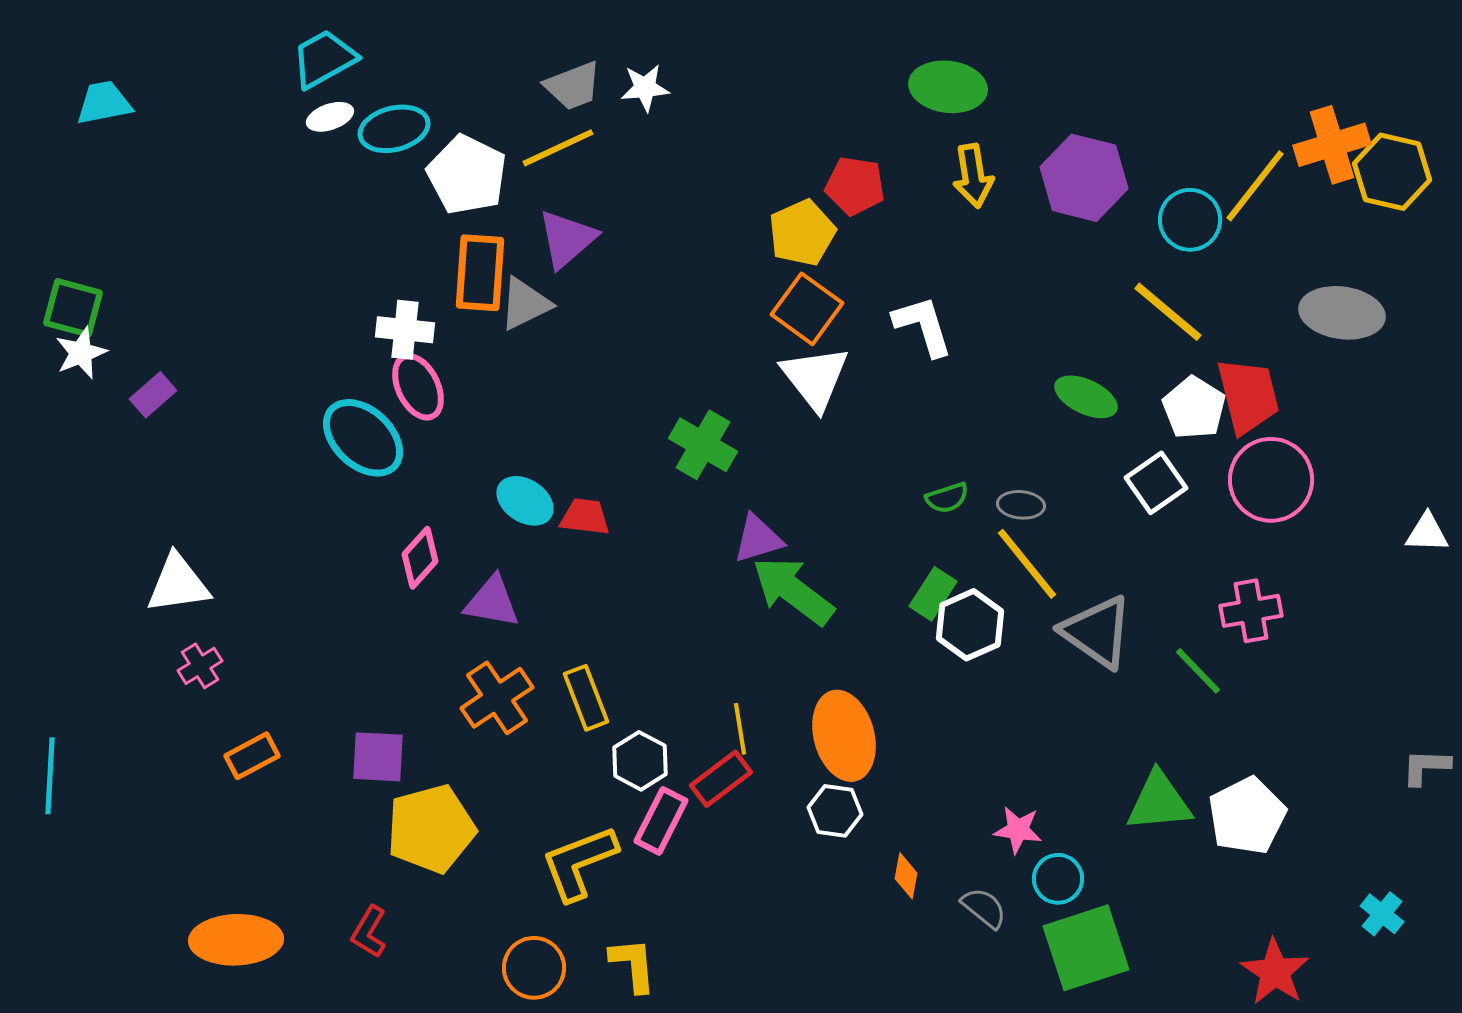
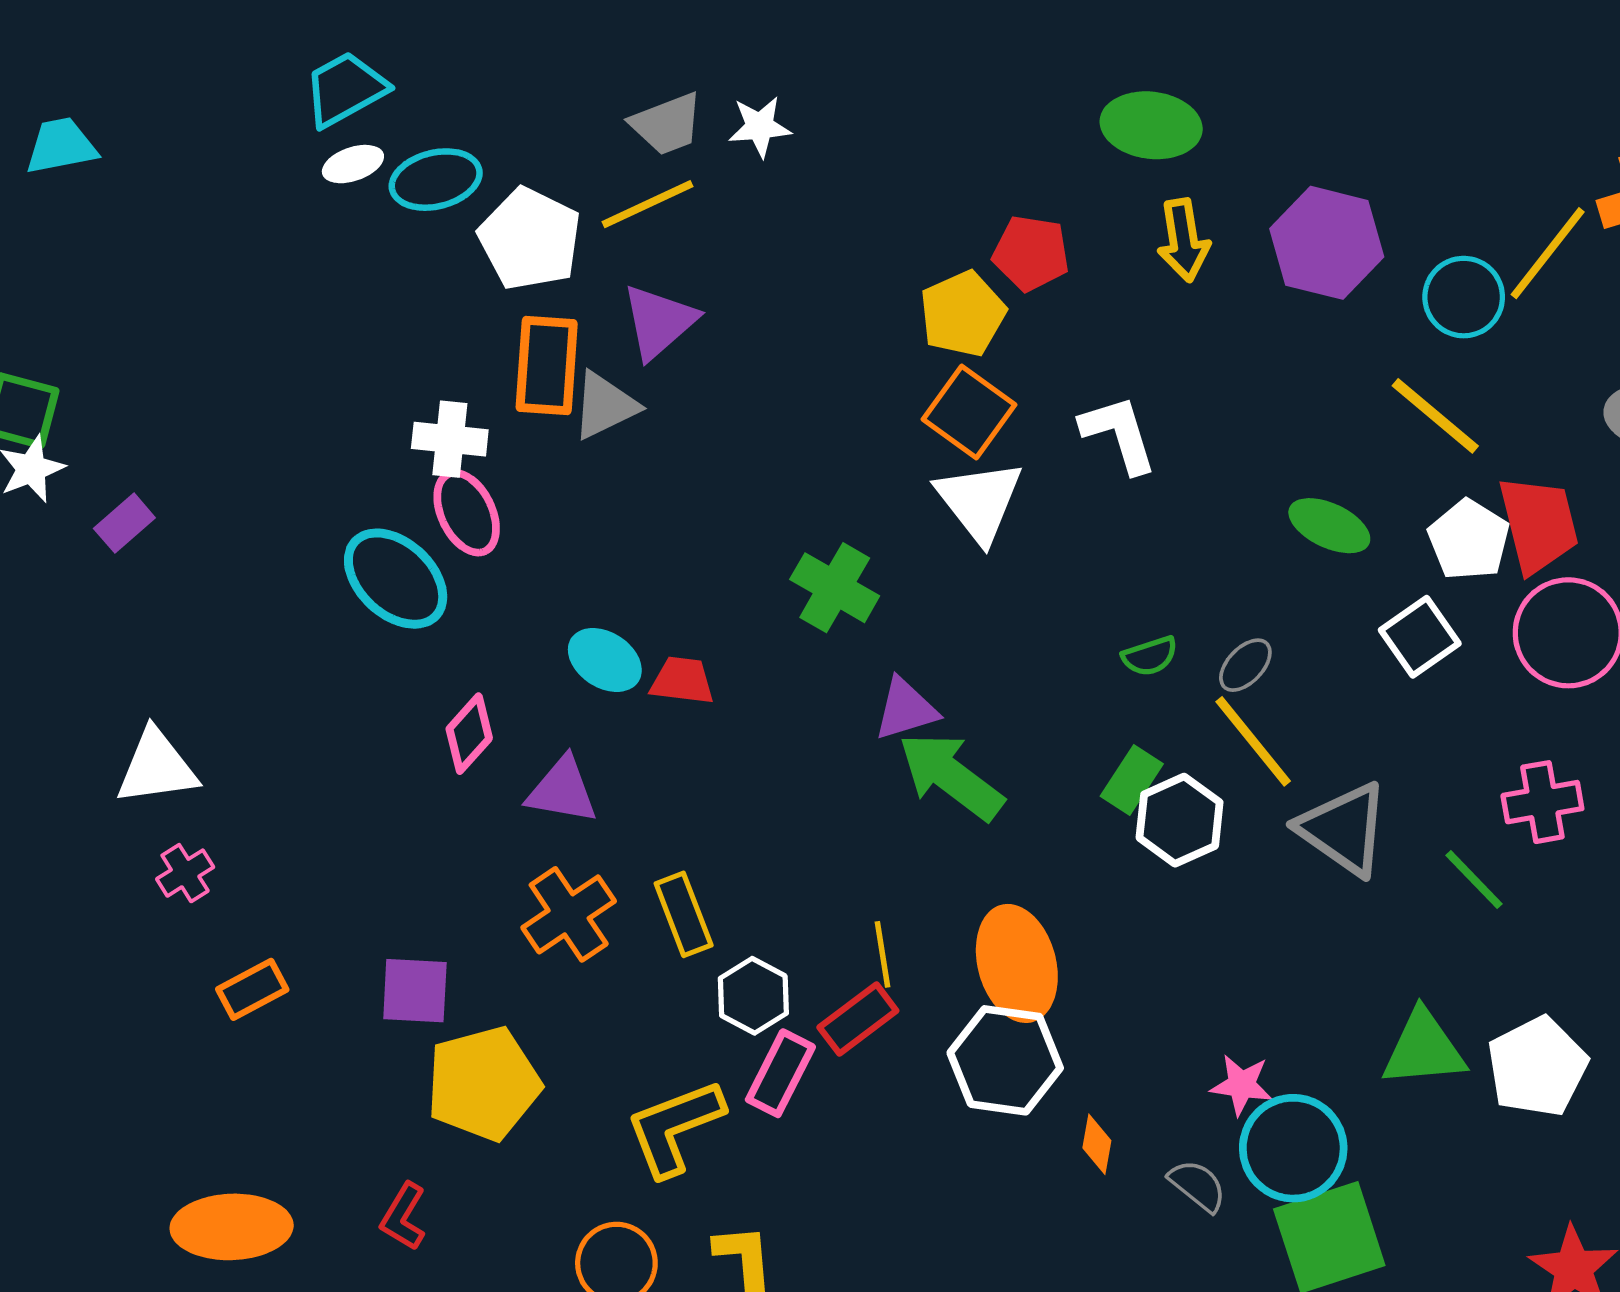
gray ellipse: (1021, 505) -> (1245, 665), turned -51
white hexagon: (835, 811) -> (1005, 1060), size x1.6
cyan circle: (1058, 879) -> (1293, 1148), size x1.6

